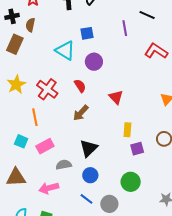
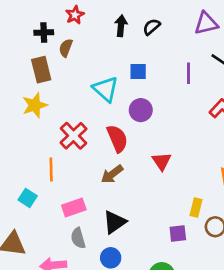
brown rectangle: (15, 44) -> (41, 70), turned -48
yellow star: (16, 84) -> (35, 105), moved
red semicircle: (80, 86) -> (117, 139), size x1.5
yellow rectangle: (127, 130) -> (196, 208), moved
pink rectangle: (45, 146) -> (74, 207), moved
gray semicircle: (64, 165) -> (78, 238), turned -105

